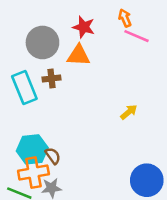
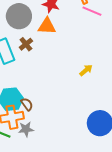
brown cross: (51, 79) -> (26, 44), turned -32

